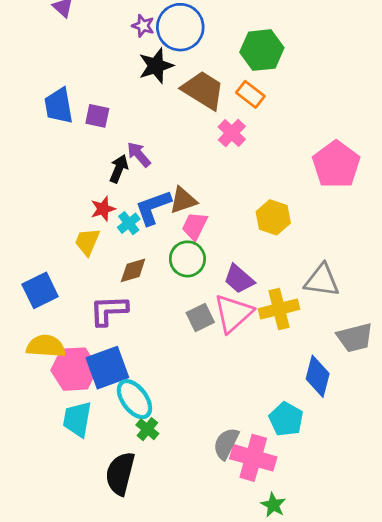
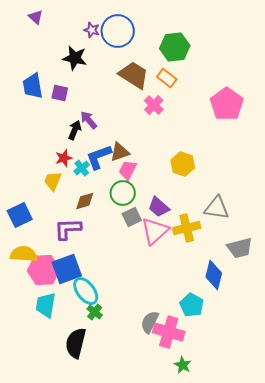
black star: (156, 66) -> (75, 58), moved, turned 30
pink pentagon: (336, 164) -> (227, 104), moved
gray square: (200, 318) -> (132, 217), moved

